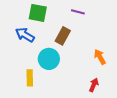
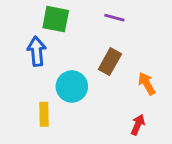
blue arrow: (25, 35) -> (37, 51), turned 54
brown rectangle: (63, 36) -> (110, 62), moved

